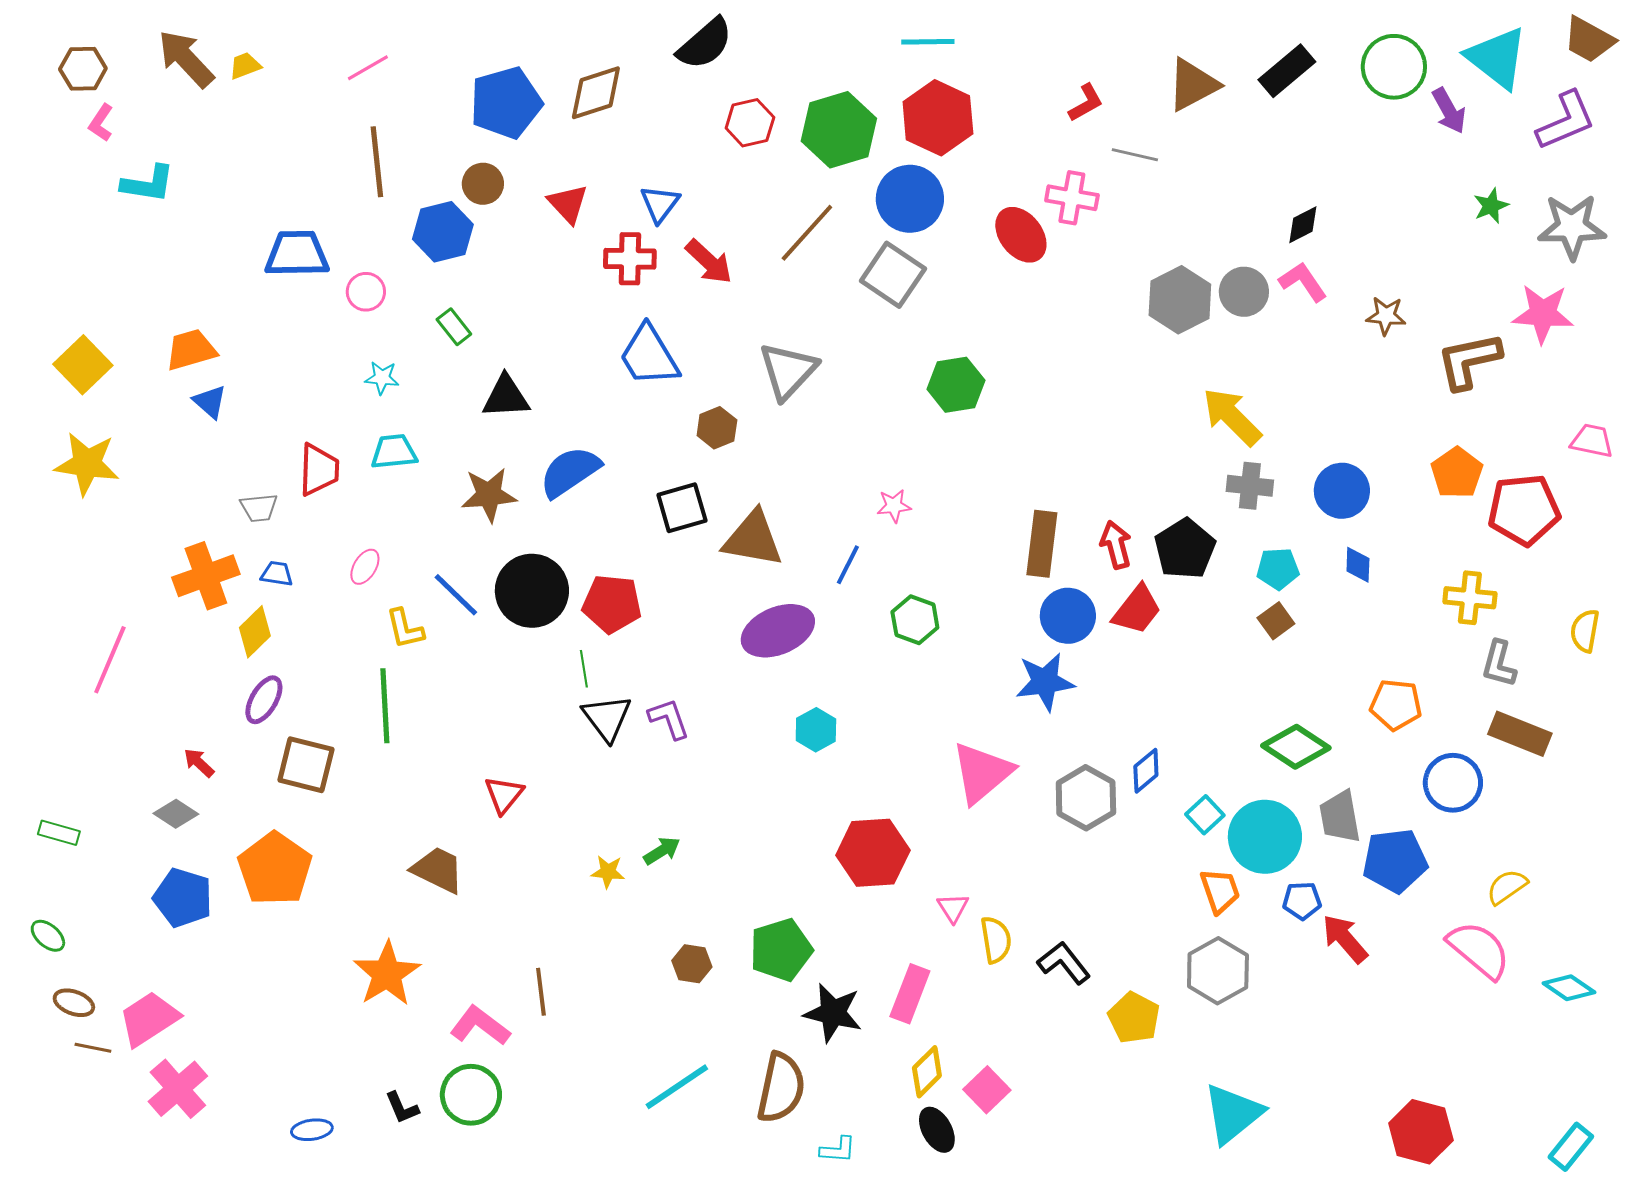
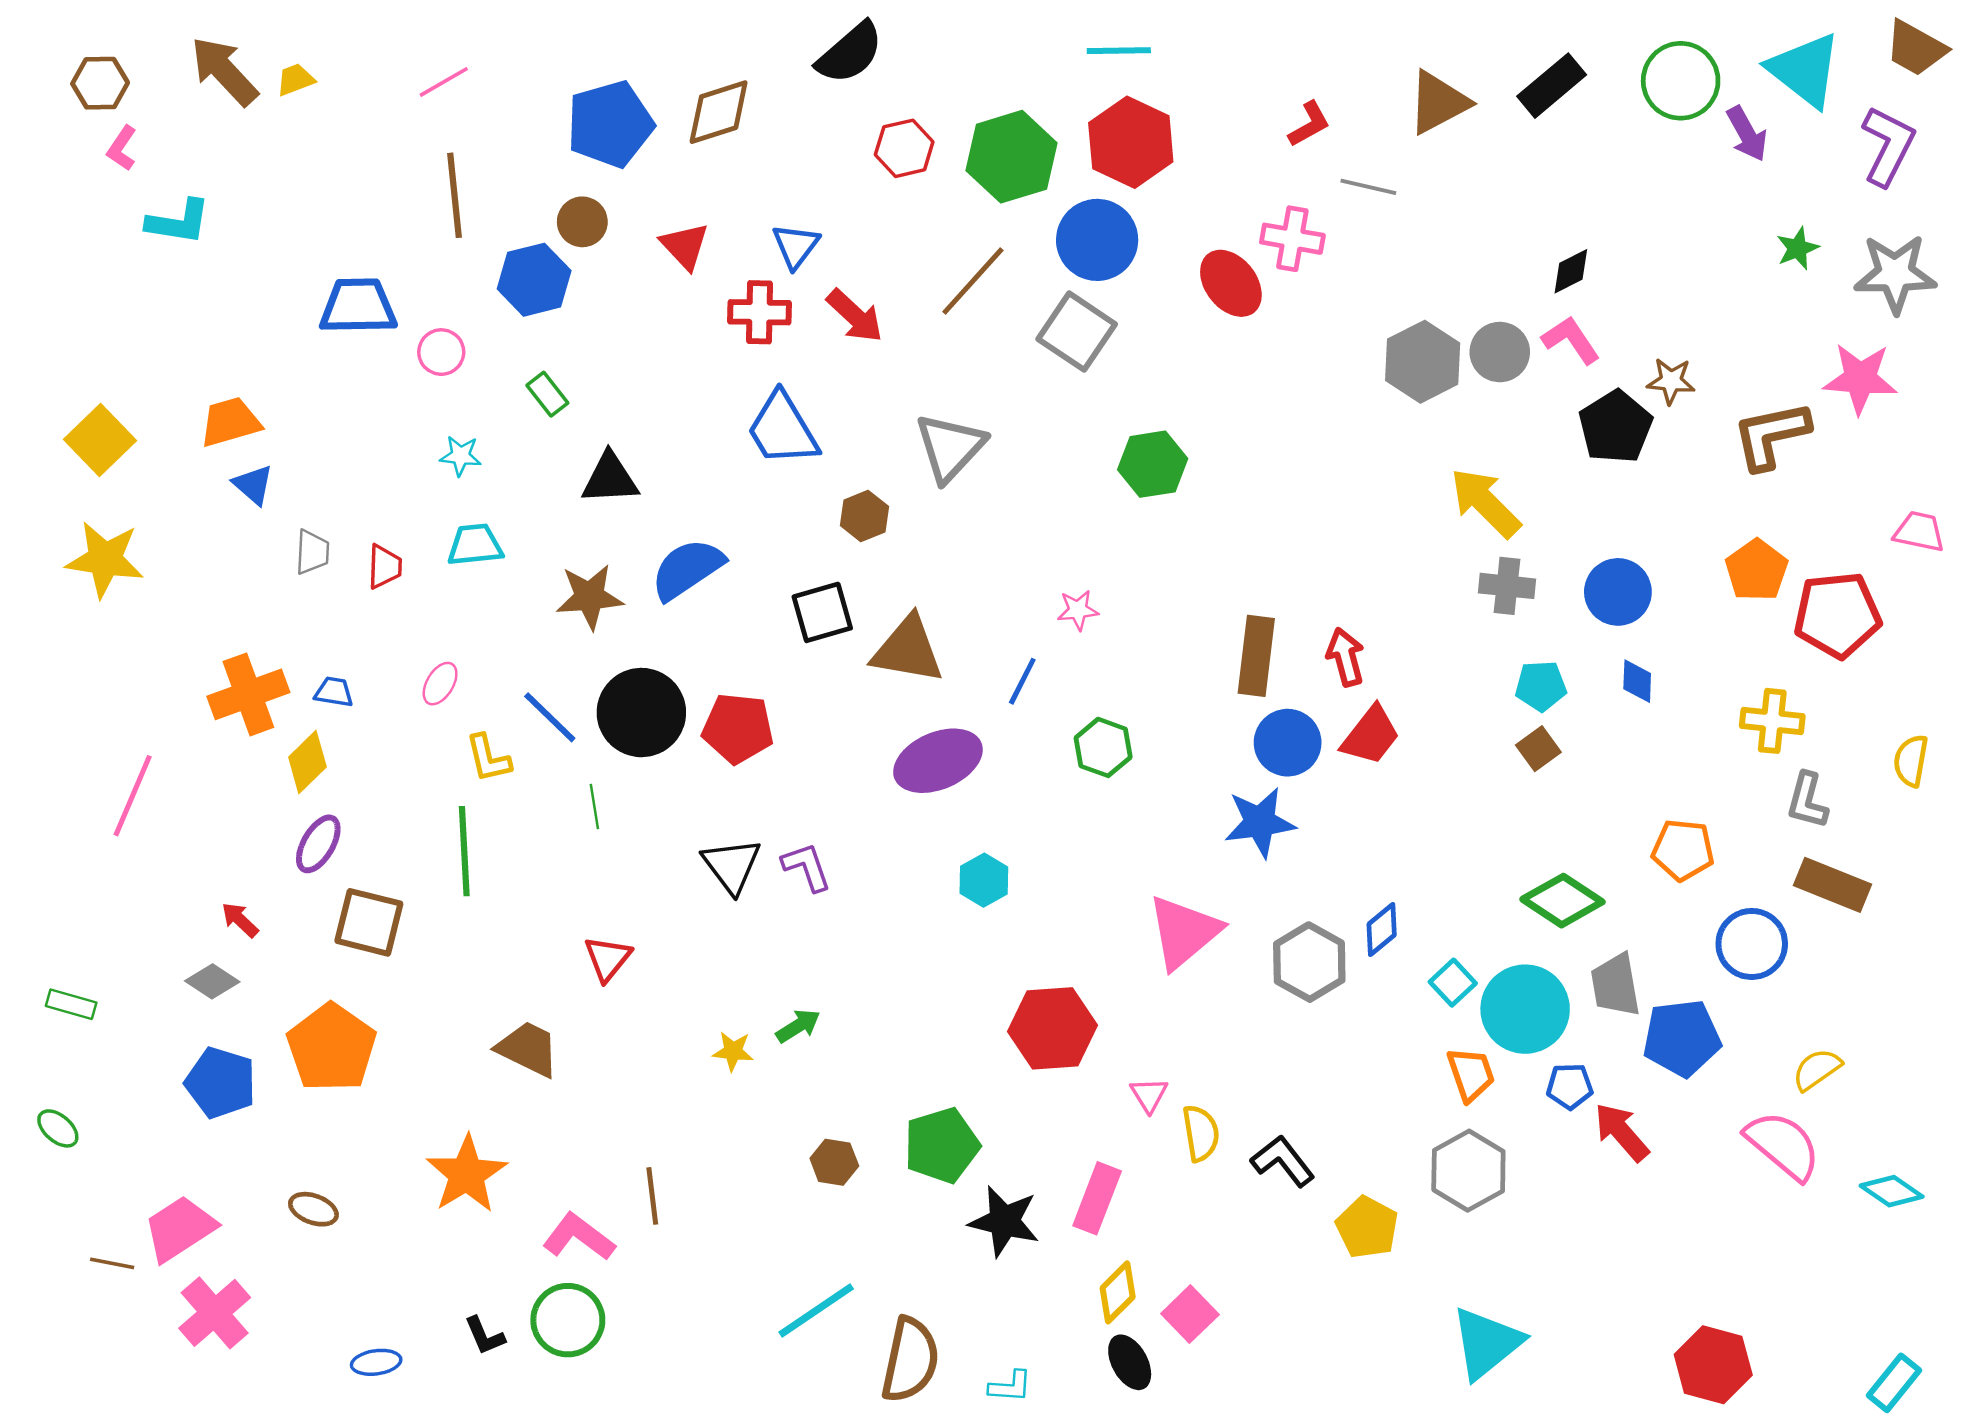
purple L-shape: (1566, 121) -> (1888, 146), turned -40
red trapezoid: (319, 470) -> (385, 567), size x0.7
gray trapezoid: (259, 508) -> (312, 552), moved, turned -81
black pentagon: (1185, 549) -> (1616, 427), moved
green line: (584, 669) -> (594, 807), moved
brown ellipse: (74, 1003) -> (313, 1209), moved
brown semicircle: (781, 1088) -> (910, 1360), moved

